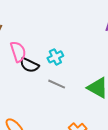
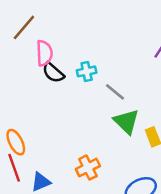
gray line: (57, 84) -> (115, 92), moved

